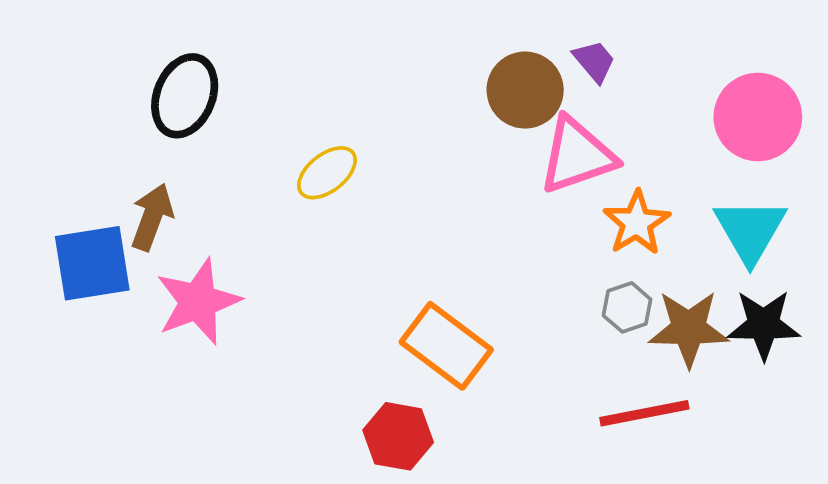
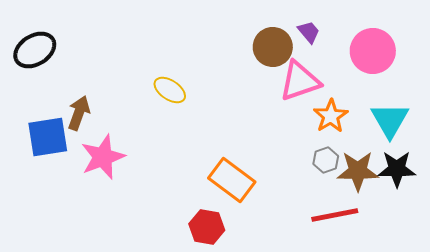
black ellipse: (185, 96) -> (35, 50), moved, turned 36
pink circle: (758, 117) -> (373, 51), moved
yellow ellipse: (327, 173) -> (170, 90), turned 72

